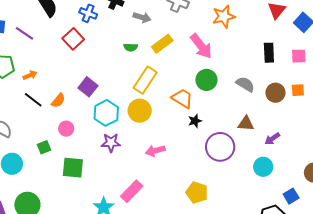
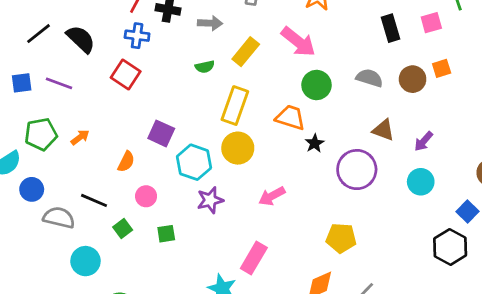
black line: (33, 100) -> (94, 200), moved
brown triangle: (246, 124) -> (383, 130), turned 30
green square: (73, 168) -> (166, 234), moved, size x0.6

